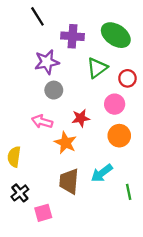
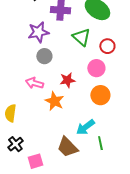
green triangle: (97, 68) -> (81, 37), turned -42
brown trapezoid: (69, 181) -> (67, 147), moved, turned -50
green line: (129, 192) -> (100, 143), moved

